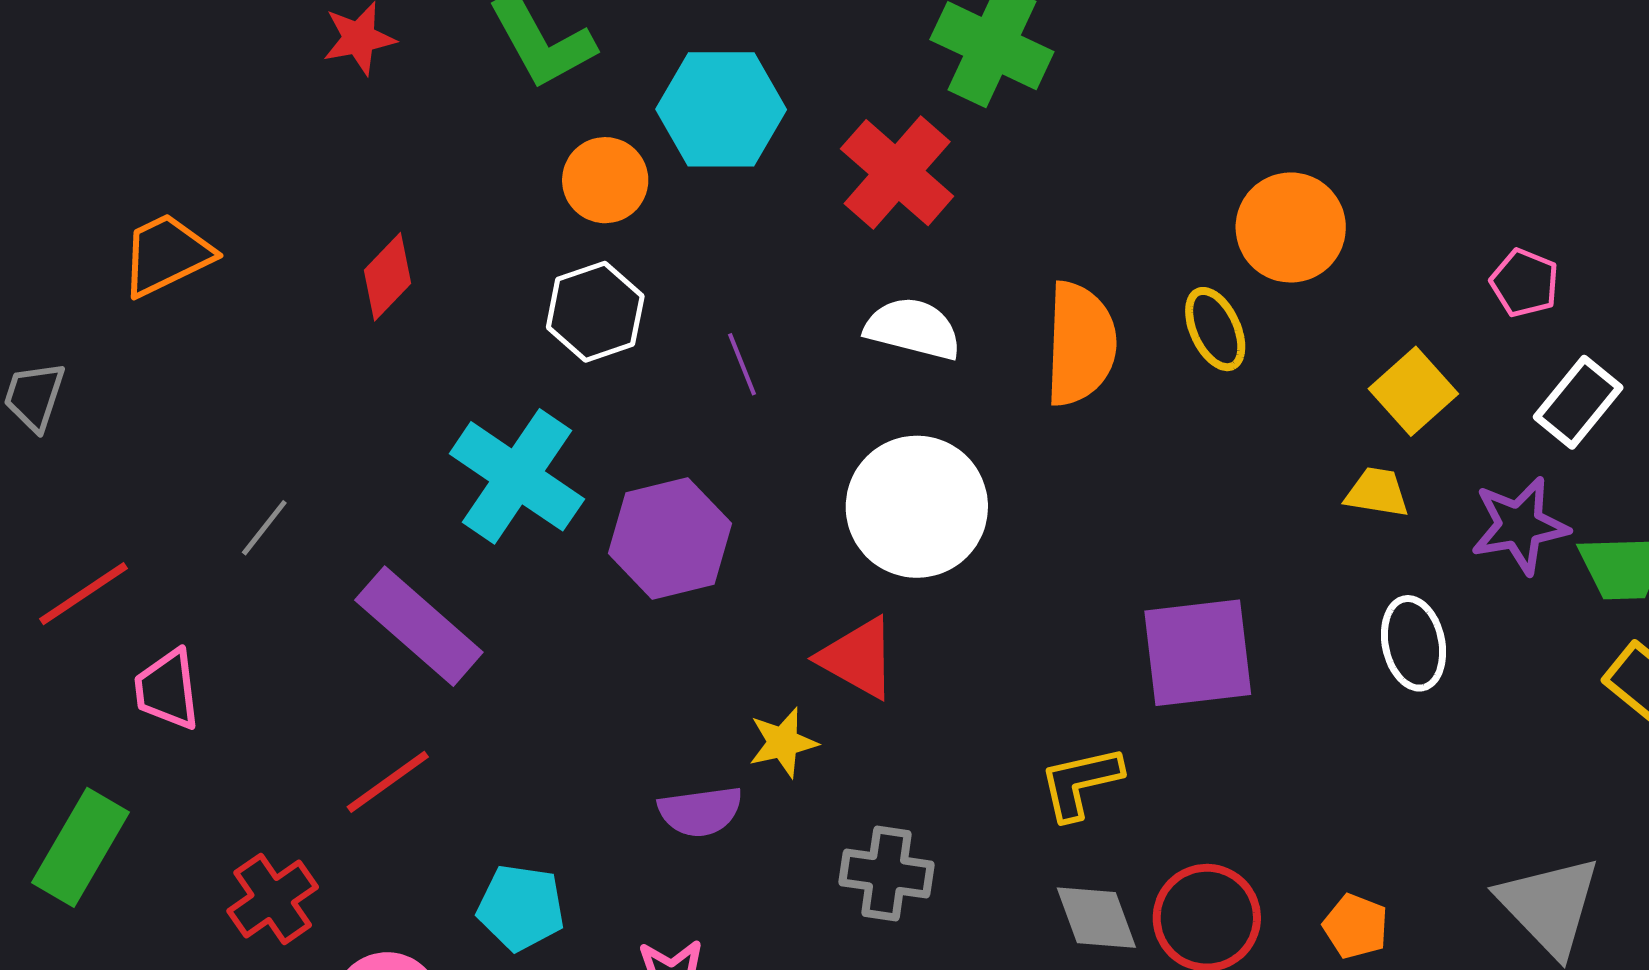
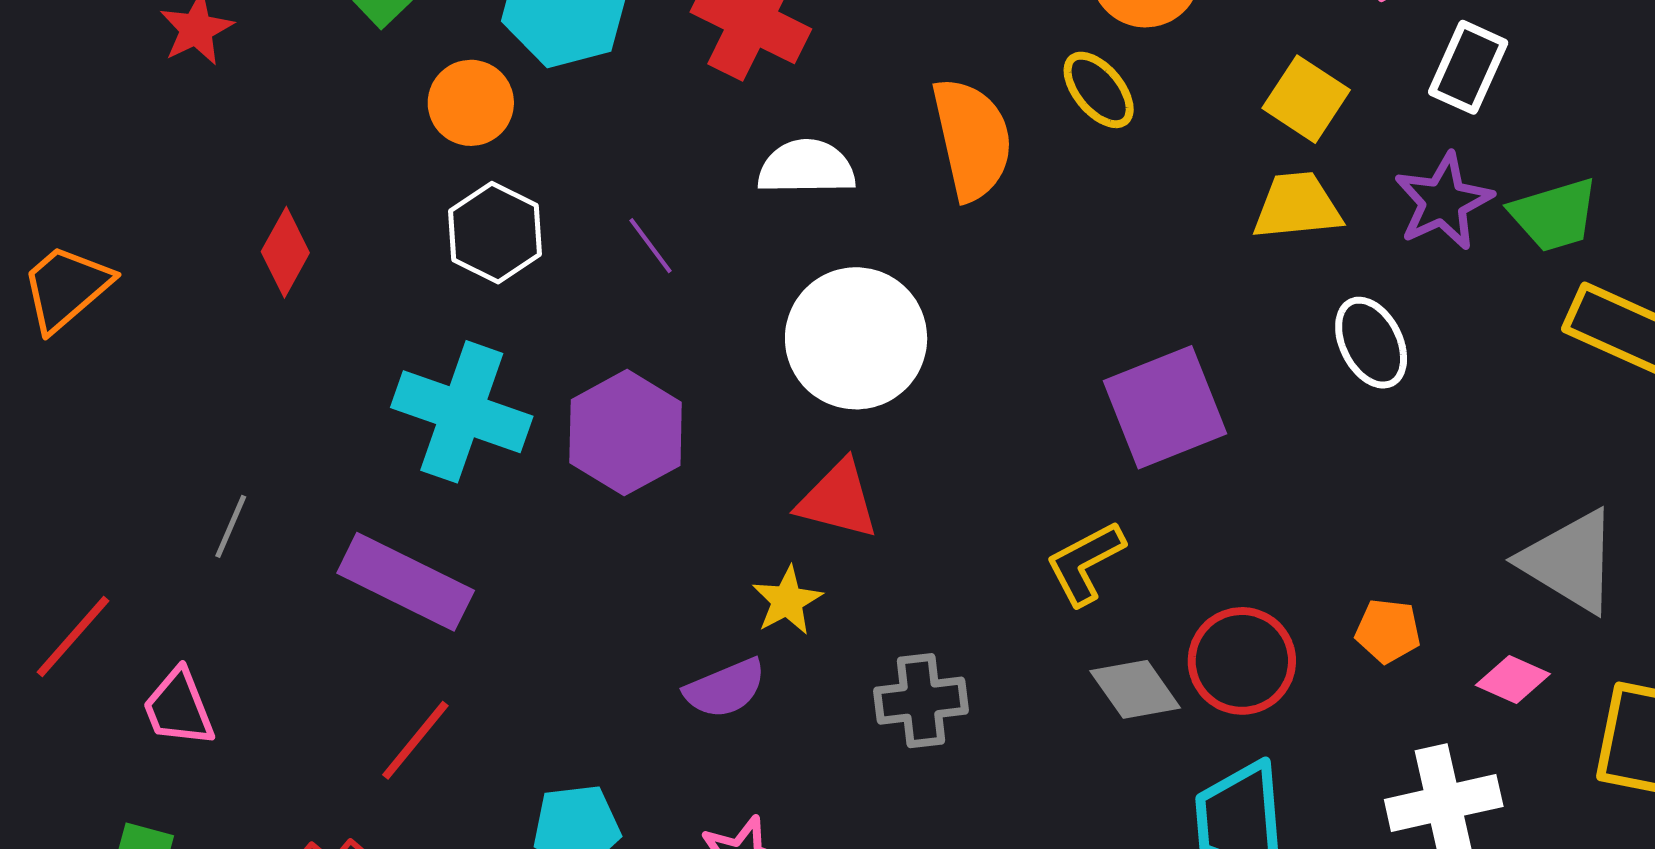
yellow trapezoid: (1377, 492) -> (1297, 206), size x1.4

